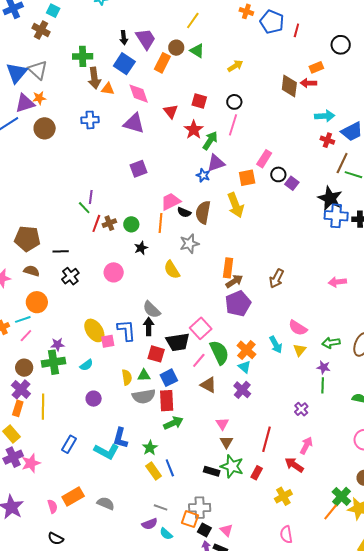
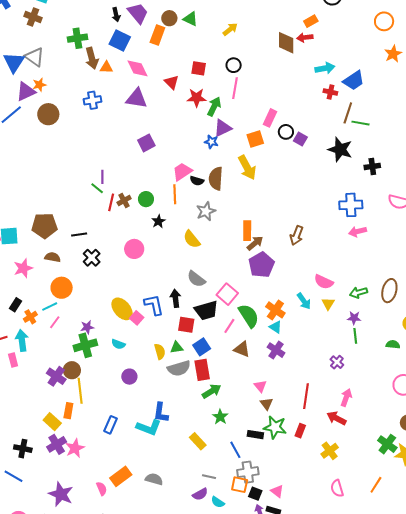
red star: (194, 130) -> (197, 98), turned -30
blue cross: (336, 216) -> (351, 205), moved
gray semicircle: (152, 310) -> (196, 279), moved
pink square: (108, 341) -> (137, 318), turned -32
cyan semicircle: (86, 365) -> (118, 344), turned 64
brown circle: (24, 368) -> (72, 370), moved
orange rectangle: (18, 408) -> (68, 411), moved
green star: (150, 448) -> (220, 417), moved
blue line: (170, 468) -> (235, 450), moved
orange line: (331, 512) -> (376, 485), moved

